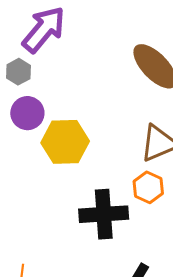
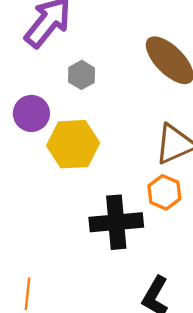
gray hexagon: (18, 72) -> (82, 75), moved

